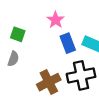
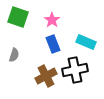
green square: (18, 34) -> (18, 17), moved, size x1.5
blue rectangle: (68, 43) -> (53, 44), moved

